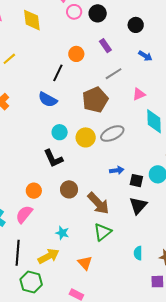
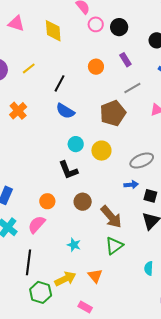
black line: (58, 73) -> (59, 83), moved
gray ellipse: (112, 134) -> (142, 161), moved
yellow arrow: (49, 256) -> (65, 279), moved

